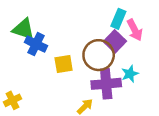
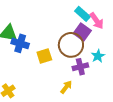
cyan rectangle: (118, 19) -> (82, 14), turned -63
purple cross: (106, 84) -> (80, 67), size x0.7

